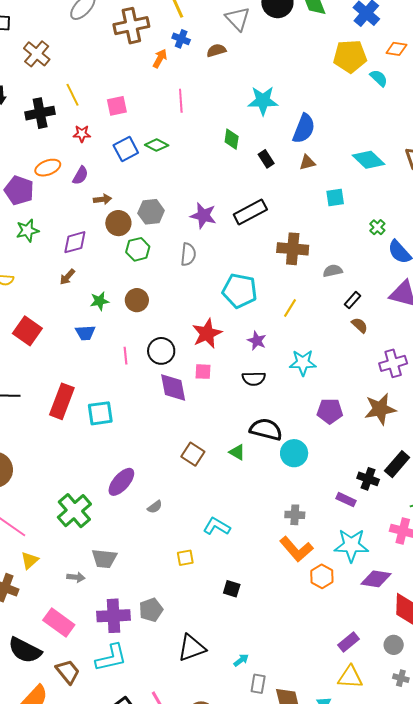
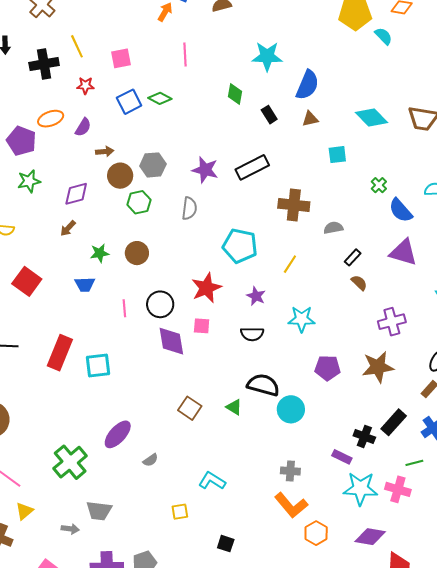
cyan star: (351, 545) -> (360, 489), moved

